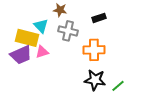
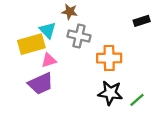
black rectangle: (99, 18) -> (142, 21), moved
yellow rectangle: (27, 38) -> (31, 44), turned -30
purple trapezoid: (21, 55) -> (41, 84), moved

